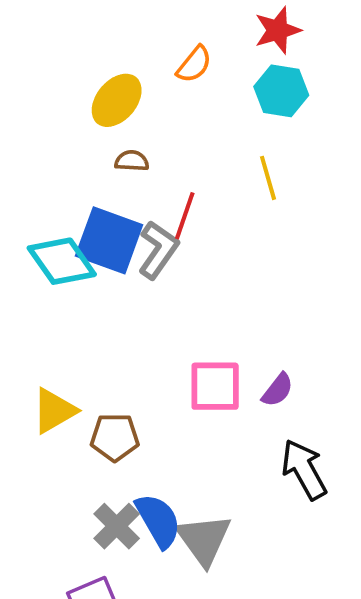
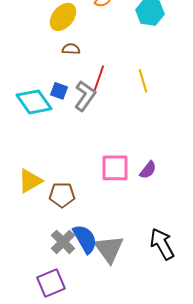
yellow line: (268, 178) -> (143, 81), moved
blue square: (109, 240) -> (59, 91), size x0.5
black arrow: (304, 469) -> (162, 244), moved

